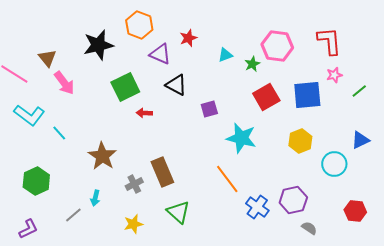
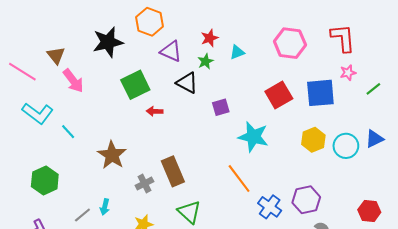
red star: (188, 38) -> (210, 38), moved
green star: (252, 64) -> (206, 61), moved
cyan circle: (334, 164) -> (346, 146), moved
cyan arrow: (95, 198) -> (105, 207), moved

